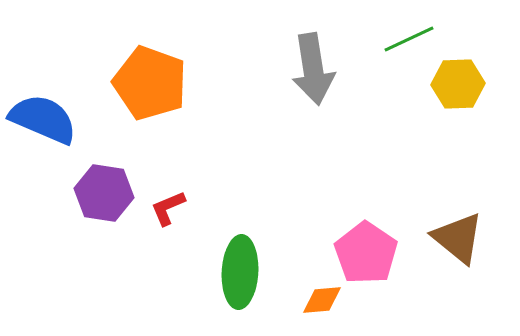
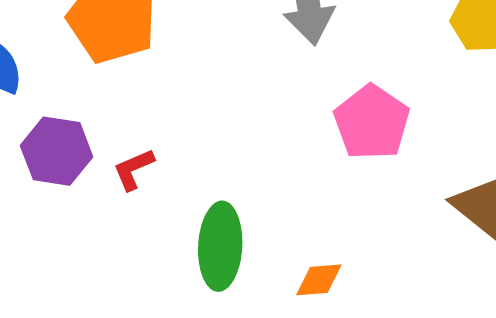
pink pentagon: (366, 253) -> (372, 122), moved

